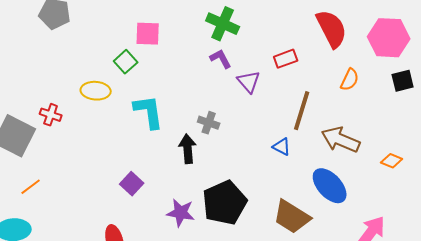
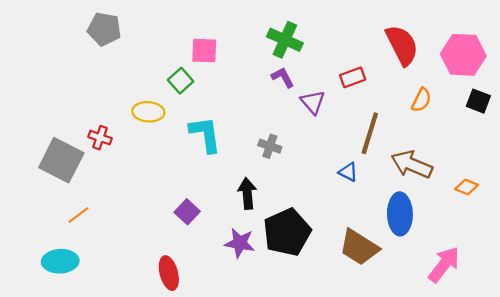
black square: (403, 81) -> (478, 101), turned 35
black arrow: (188, 149) -> (247, 193), moved
blue ellipse: (330, 186) -> (400, 214), turned 42

